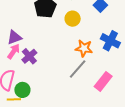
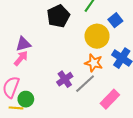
yellow circle: (73, 19) -> (97, 36), moved, size x1.5
purple cross: (29, 56) -> (65, 79), moved

